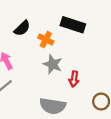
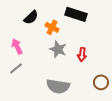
red arrow: (74, 79) -> (82, 54), moved

